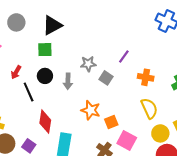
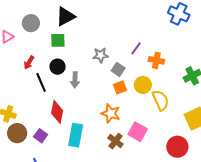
gray circle: (16, 22) -> (31, 23), moved
orange cross: (146, 77) -> (156, 60), moved
gray arrow: (68, 81) -> (75, 80), moved
orange star: (91, 110) -> (111, 113), moved
orange square: (111, 122) -> (120, 87), moved
yellow circle: (160, 133) -> (143, 85), moved

